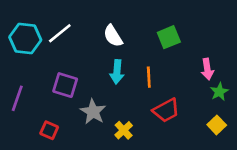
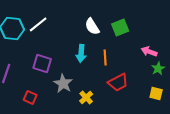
white semicircle: (113, 36) -> (92, 26), moved
pink arrow: (207, 69) -> (149, 51), turned 119
yellow square: (217, 125) -> (156, 93), turned -32

